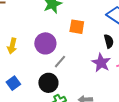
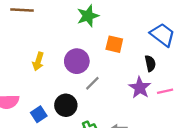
blue square: (13, 83) -> (39, 114), moved
black circle: (48, 83) -> (66, 105), moved

